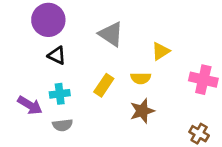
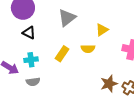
gray triangle: (111, 34) -> (67, 18), turned 48
brown star: (142, 111) -> (109, 84), moved

